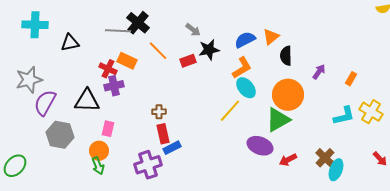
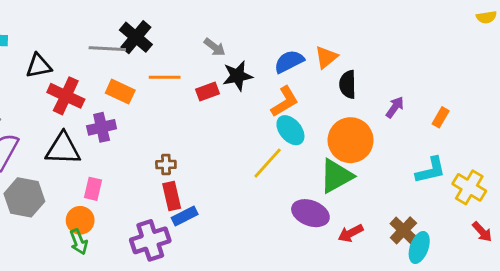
orange line: (158, 51) -> (165, 77), turned -45
red cross: (108, 69) -> (66, 96), moved, size x1.4
yellow cross: (371, 112) -> (469, 187), moved

